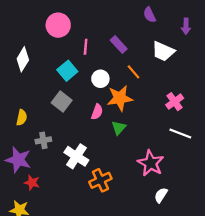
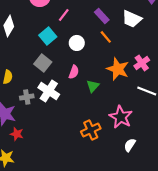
purple rectangle: (119, 44) -> (102, 16), moved
pink line: (86, 47) -> (64, 15), turned 32
orange star: (120, 98) -> (118, 69), moved, turned 30
white cross: (76, 156) -> (49, 91), moved
orange cross: (100, 180) -> (91, 130), moved

